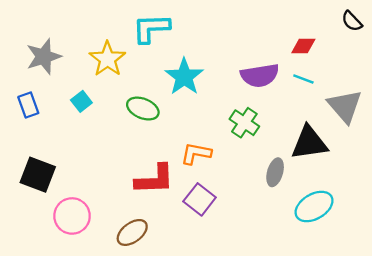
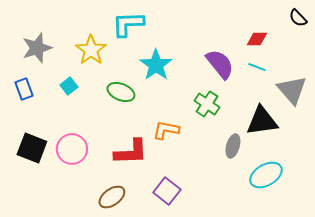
purple semicircle: (260, 75) -> (220, 64), turned -120
purple square: (200, 199) -> (167, 191), moved
pink circle: (72, 216) -> (72, 149), moved

